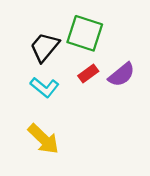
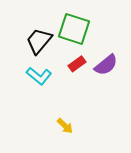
yellow arrow: (43, 139) -> (65, 126), moved, size x0.6

